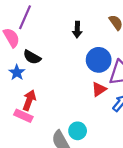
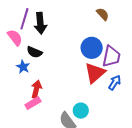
black arrow: (77, 30) -> (40, 23), moved, size x1.5
red triangle: (99, 89) -> (95, 73), size x1.6
pink rectangle: (23, 116) -> (33, 103), turned -49

